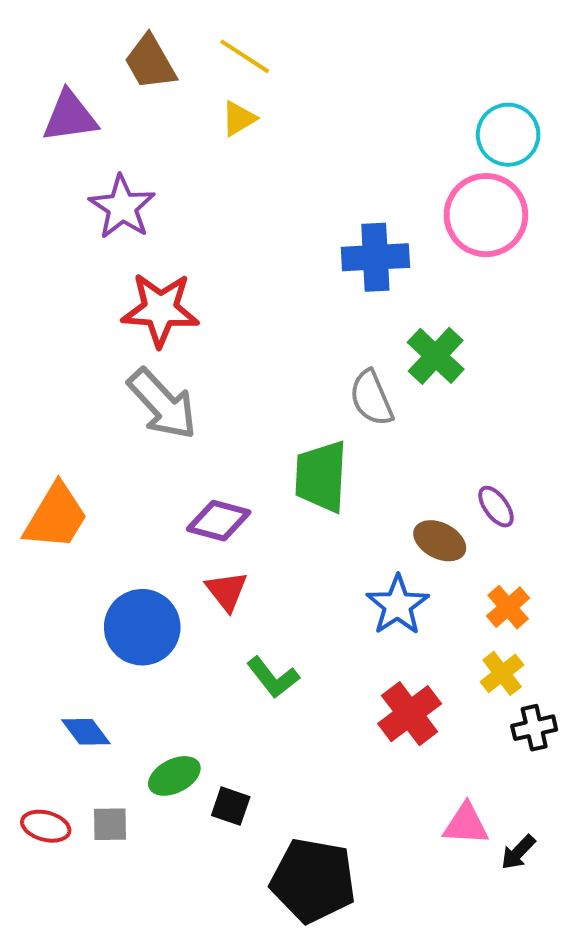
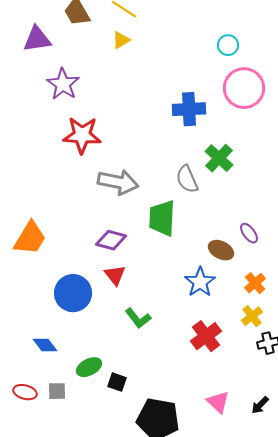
cyan circle: (508, 135) -> (228, 45), moved, size x0.7
gray arrow: (162, 404) -> (118, 182), moved, turned -36
pink triangle: (466, 824) -> (218, 402), moved, turned 40

